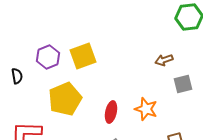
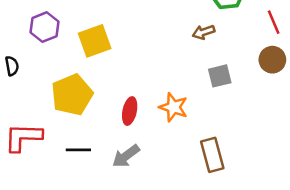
purple hexagon: (48, 57) -> (44, 27), moved
brown arrow: (164, 60) -> (204, 32), moved

